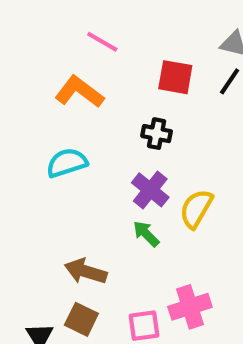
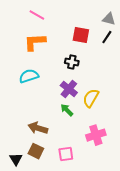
pink line: (102, 42) -> (37, 15), moved
orange L-shape: (79, 92) -> (35, 42), turned -40
pink cross: (190, 307) -> (96, 135), moved

